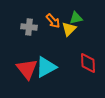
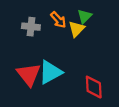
green triangle: (76, 18) -> (85, 16), turned -32
red diamond: (88, 63) -> (94, 87), moved

